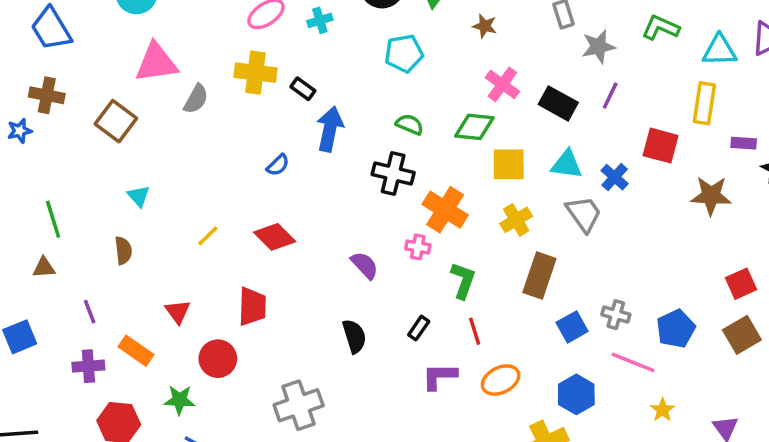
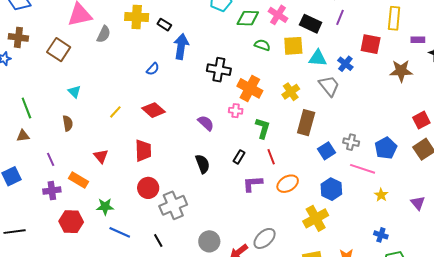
green semicircle: (410, 124) -> (262, 45), moved
green diamond: (474, 127) -> (248, 18), moved
yellow square: (509, 164) -> (293, 46), moved
red circle: (218, 359) -> (148, 188), moved

